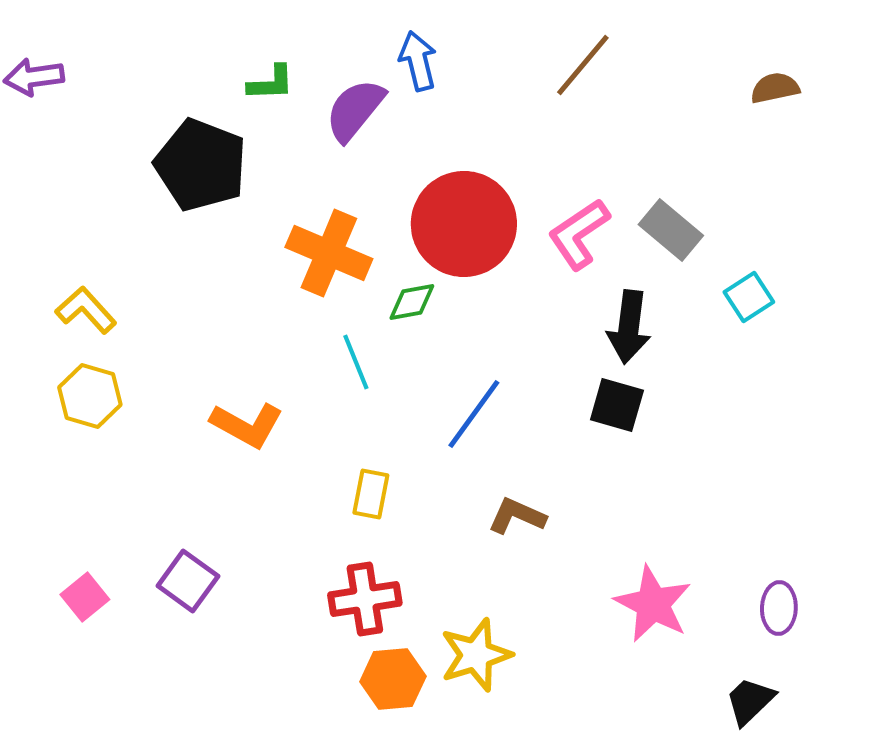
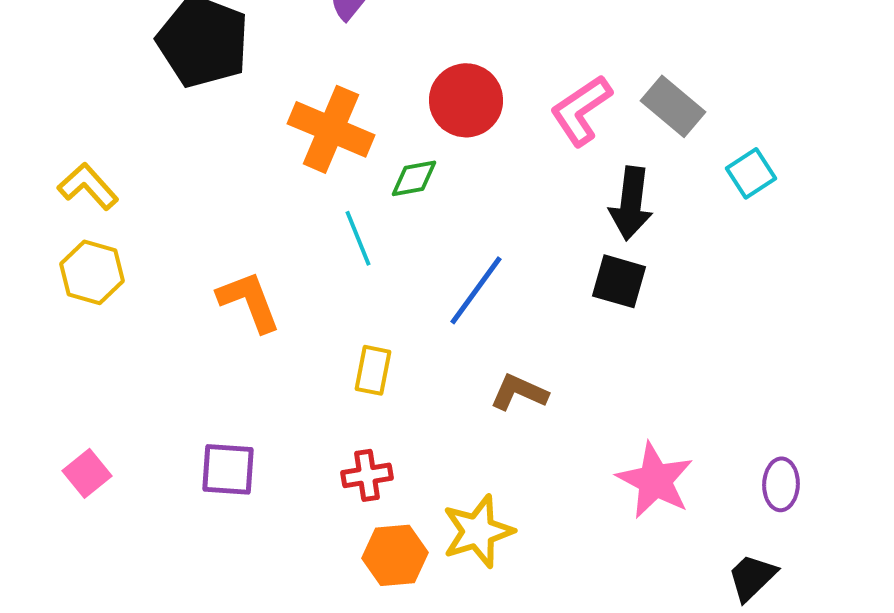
red circle: (464, 224) -> (466, 100), size x0.7
orange L-shape: (247, 425) -> (249, 301), turned -140
purple square: (188, 581) -> (228, 469), moved, turned -32
red cross: (365, 599) -> (367, 475), size x0.7

